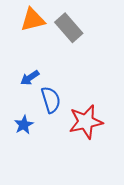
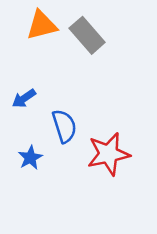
blue arrow: (30, 78) -> (24, 98), moved

